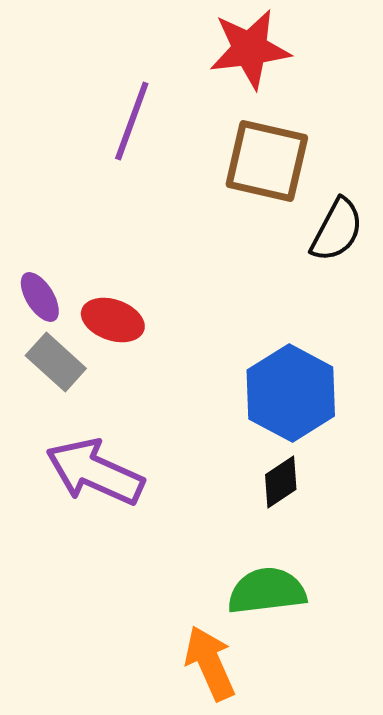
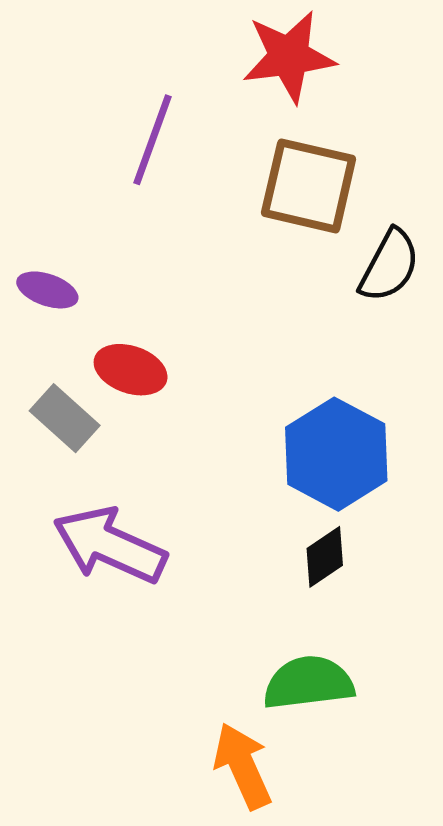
purple ellipse: (40, 297) -> (47, 290), moved, turned -39

